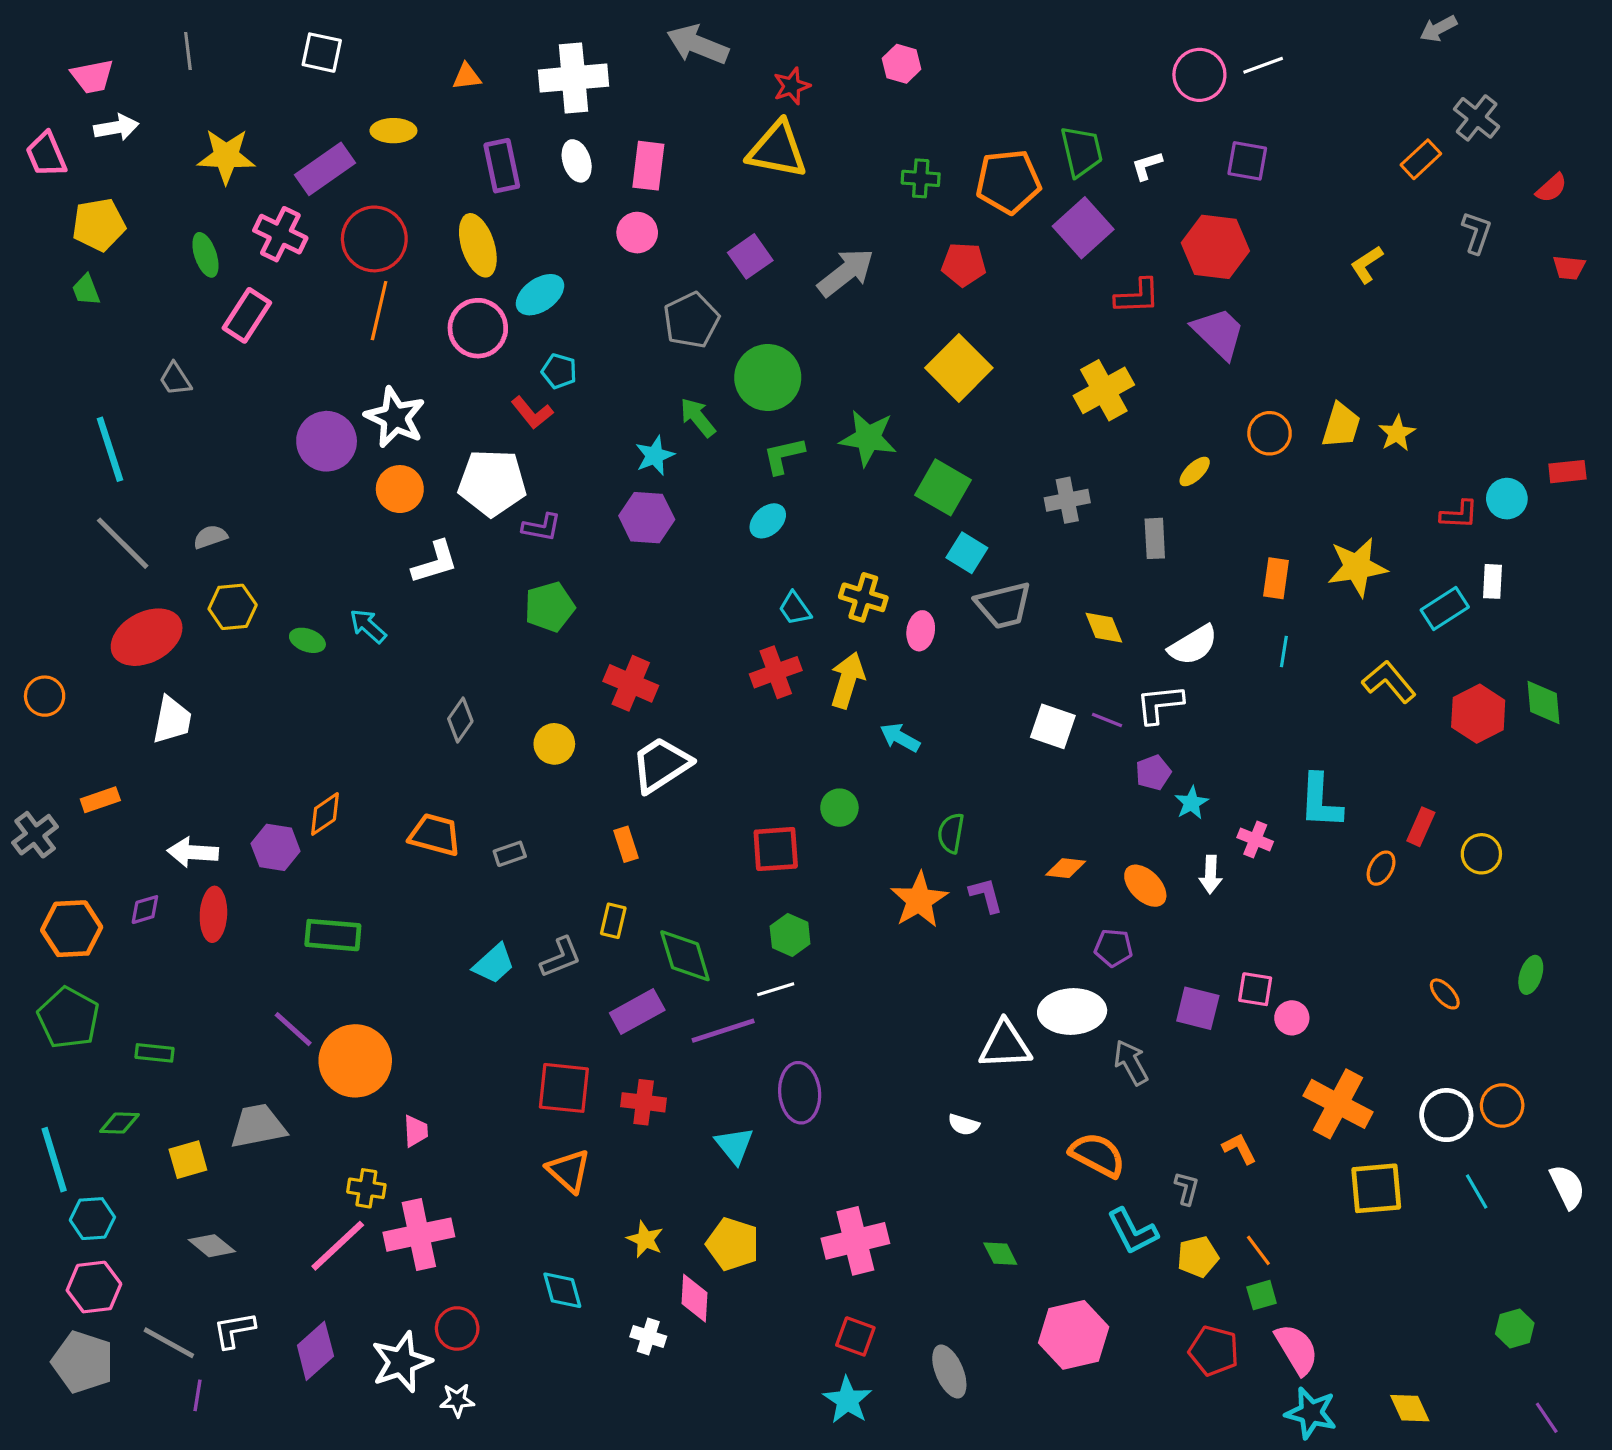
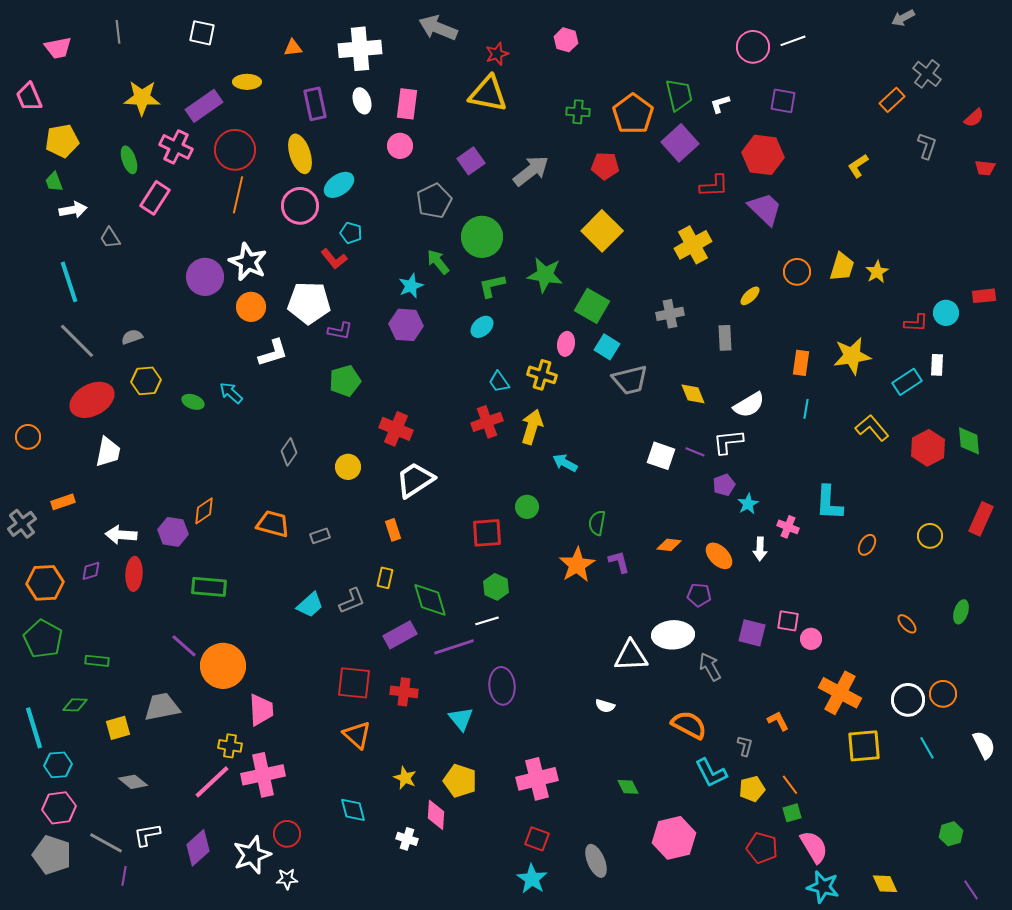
white arrow: (116, 127) -> (73, 210), moved
orange pentagon: (1008, 182) -> (633, 114), turned -30
pink ellipse: (921, 631) -> (566, 344), moved
red rectangle: (1421, 827) -> (981, 519), moved, size x1.4
pink trapezoid: (416, 1131) -> (261, 710), size x1.6

